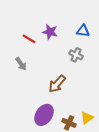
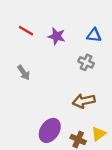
red line: (29, 39) -> (26, 31), moved
brown arrow: (57, 84) -> (84, 101), moved, turned 36

